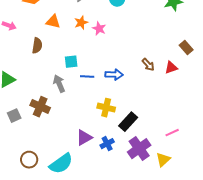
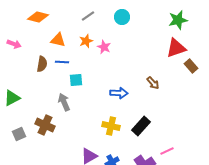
red triangle: (171, 68) -> (176, 48), moved, size x1.5
blue line: (87, 77) -> (62, 62), moved
black rectangle: (128, 122) -> (141, 126), moved
pink line: (172, 133) -> (167, 151), moved

